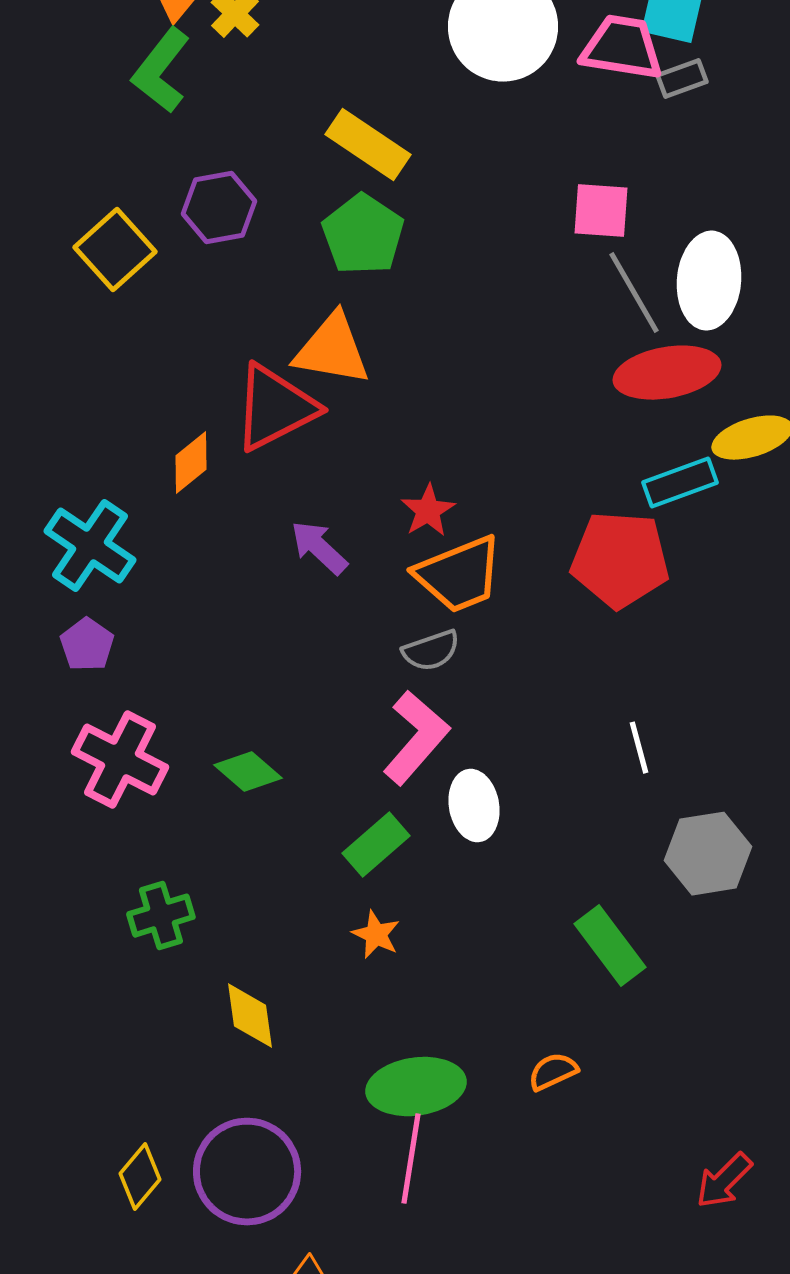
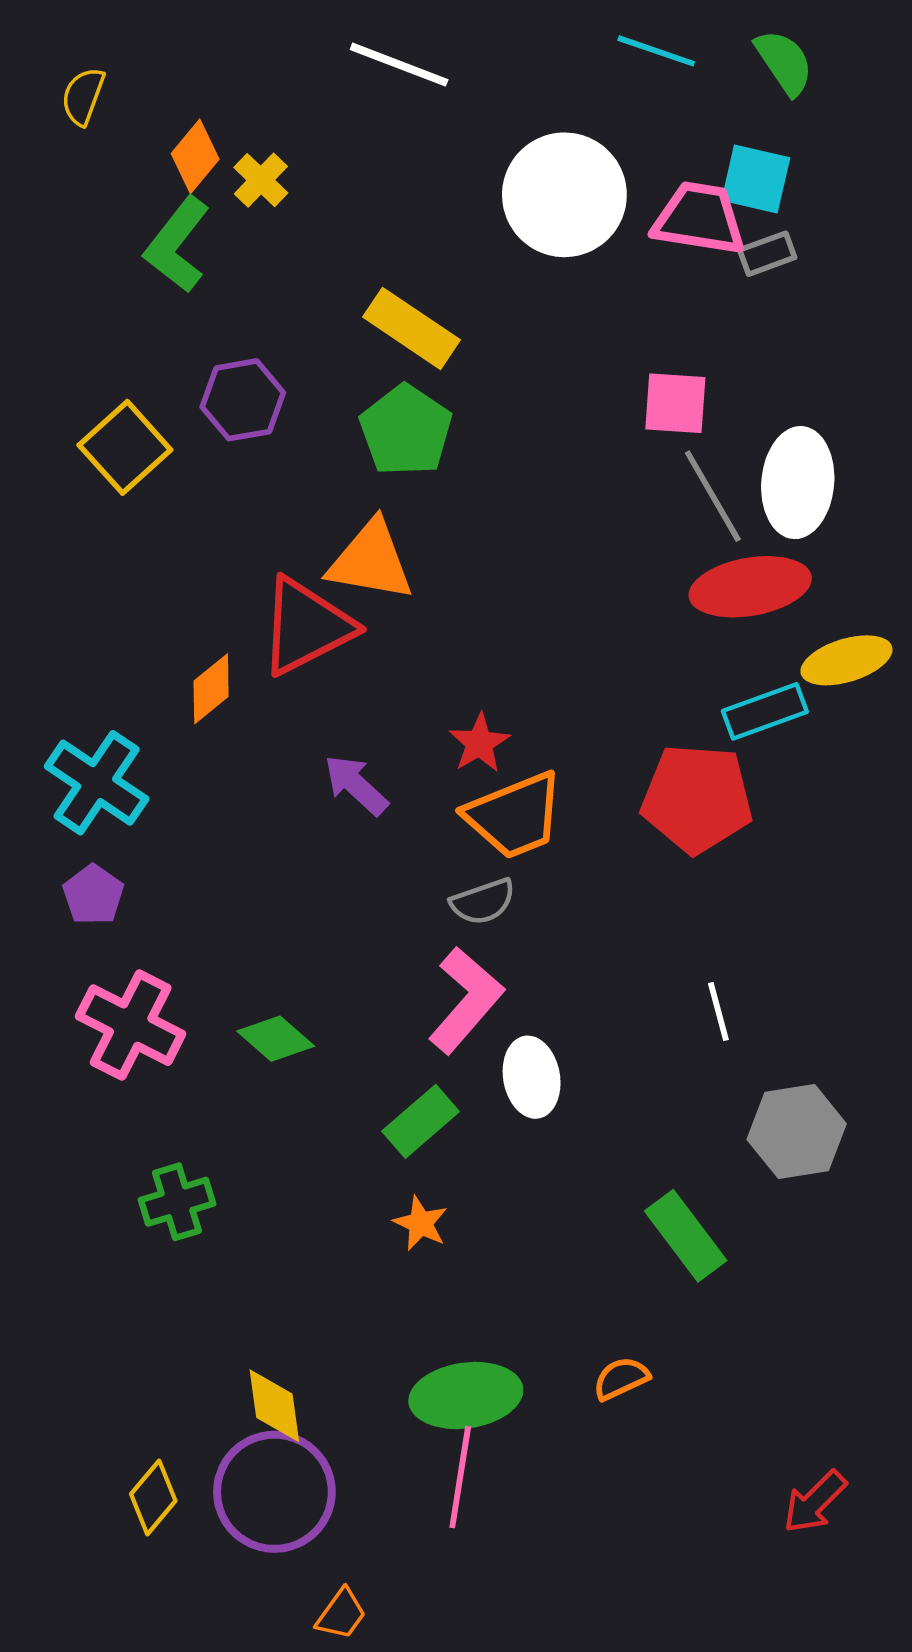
yellow diamond: (250, 1016) -> (274, 1406), moved

